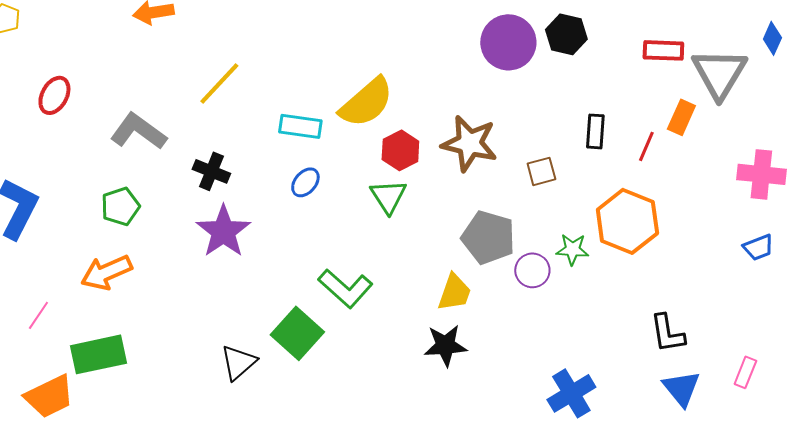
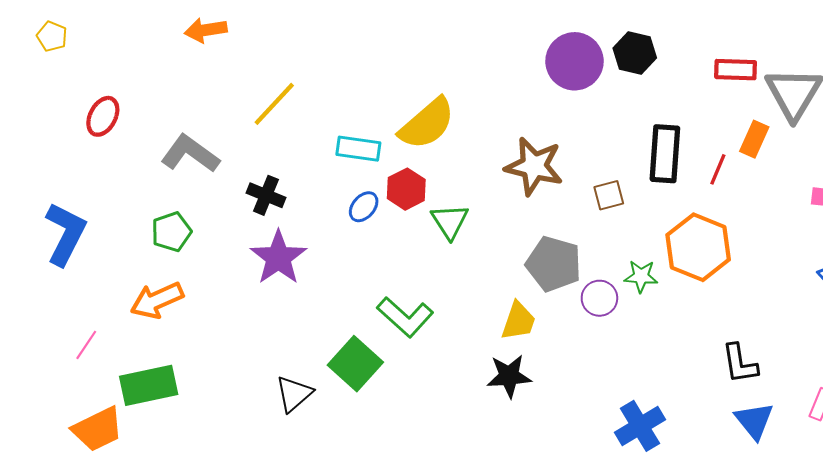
black rectangle: (595, 131) -> (665, 154), size x1.6
red hexagon: (400, 150) -> (406, 189), moved

